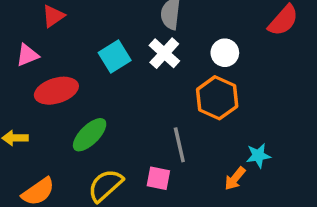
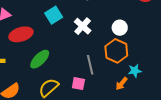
white cross: (164, 53) -> (83, 26), moved
white circle: (225, 53) -> (120, 28), moved
orange hexagon: (217, 98) -> (116, 51), moved

